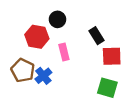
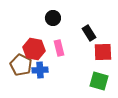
red hexagon: (37, 37) -> (34, 49), moved
blue cross: (43, 76) -> (40, 70), turned 35

